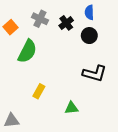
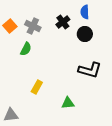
gray cross: (40, 19) -> (33, 26), moved
green semicircle: (27, 51) -> (26, 49), size x0.6

